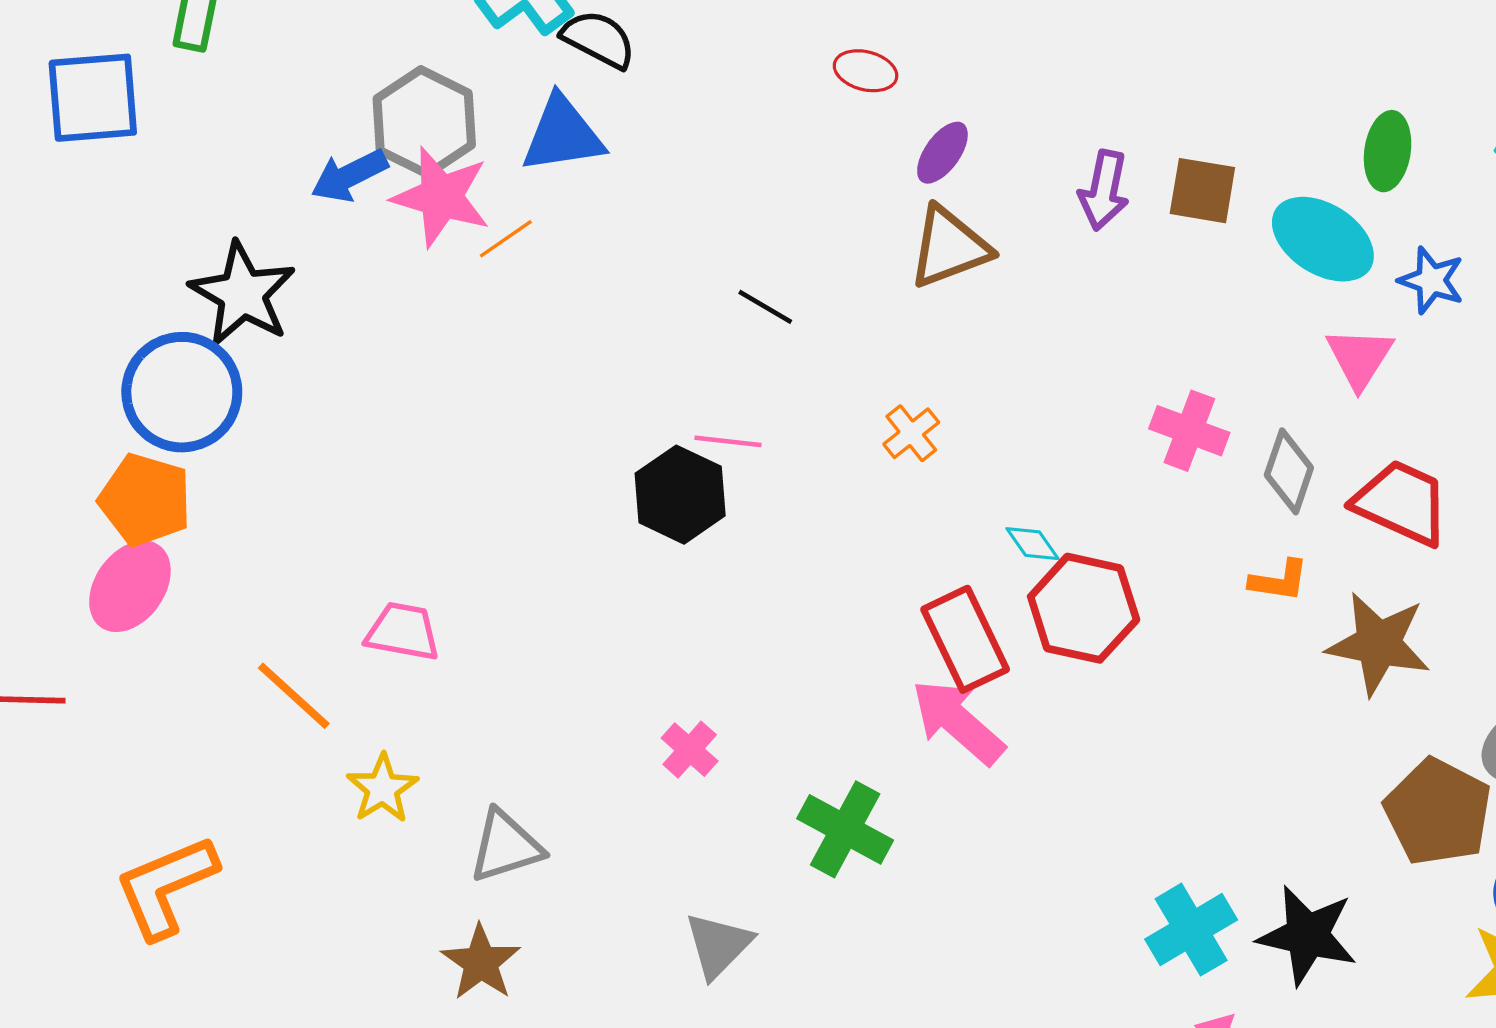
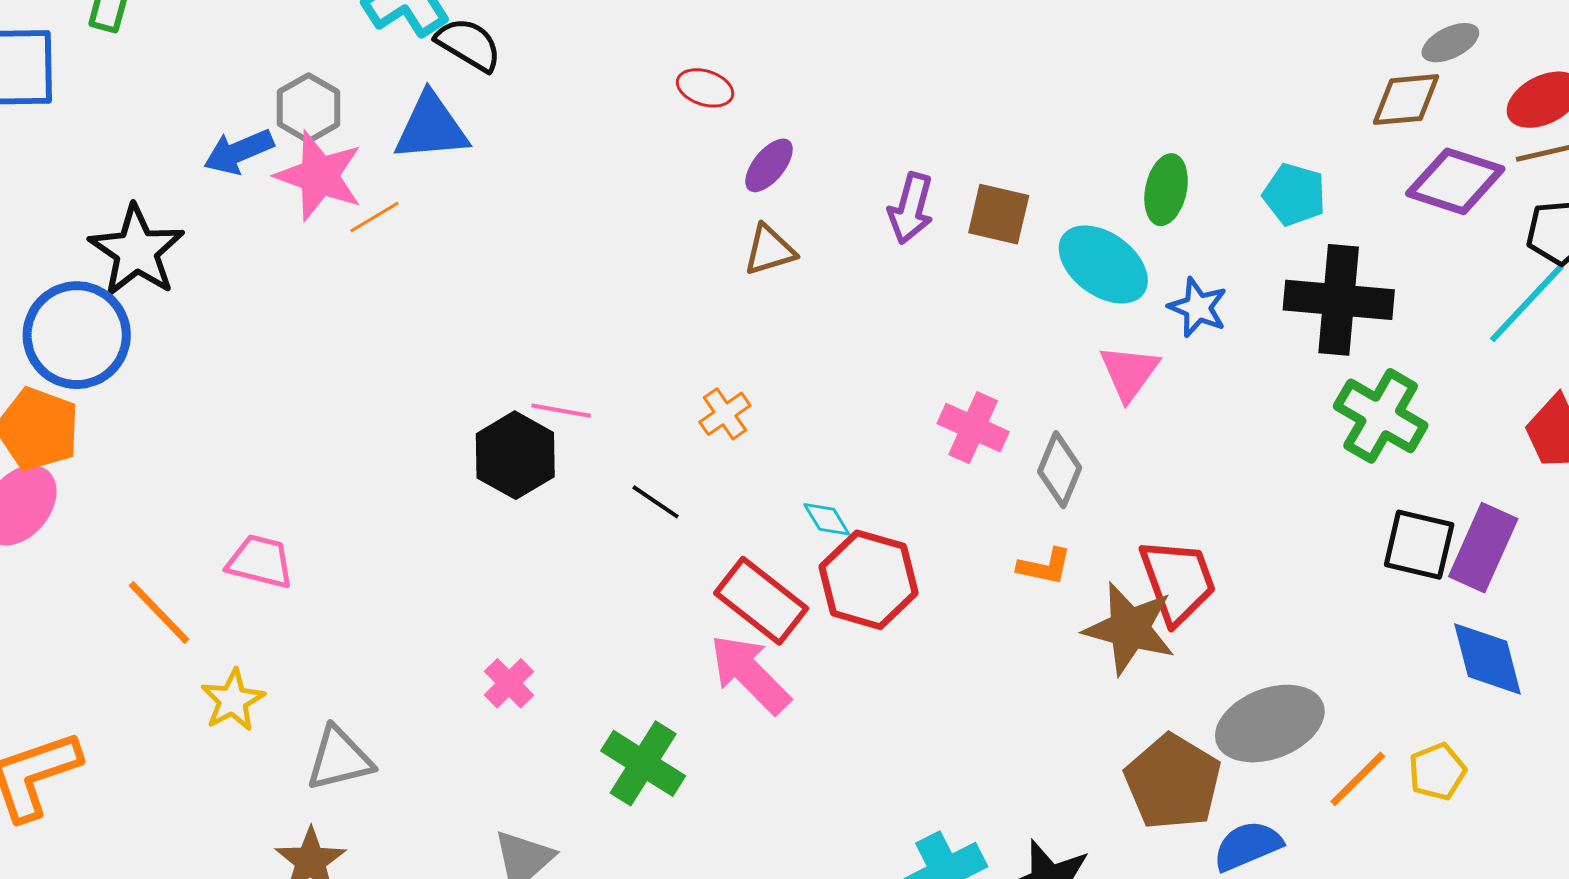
gray hexagon: (424, 122) -> (309, 108), size x0.7
brown triangle: (949, 247) -> (770, 250), size x0.7
black line: (765, 307) -> (656, 502), moved
red trapezoid: (1401, 503) -> (1178, 581), moved, turned 42
red rectangle: (965, 639) -> (761, 601), turned -30

